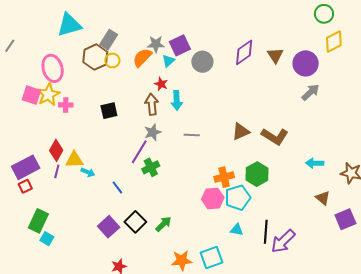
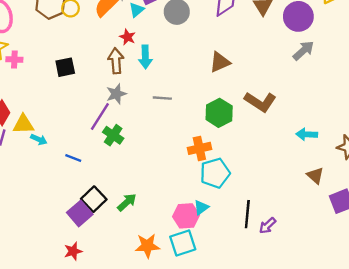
brown triangle: (241, 132) -> (220, 62), moved
green cross: (151, 167) -> (113, 135), turned -30
green hexagon: (257, 174) -> (219, 113), moved
blue line: (117, 187) -> (73, 158), turned -32
pink hexagon: (213, 198) -> (186, 216), moved
purple square: (109, 227) -> (80, 213), moved
cyan triangle: (237, 230) -> (201, 207), moved, turned -48
purple arrow: (283, 241) -> (267, 226), size x0.6

